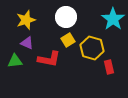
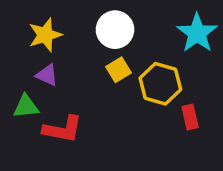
red L-shape: (49, 59) -> (63, 129), moved

